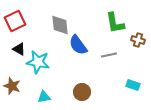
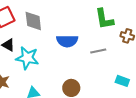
gray diamond: (60, 25) -> (33, 21), moved
blue semicircle: (78, 45) -> (67, 41), turned -55

